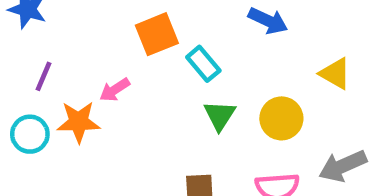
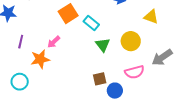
cyan circle: (30, 134) -> (20, 82), moved

